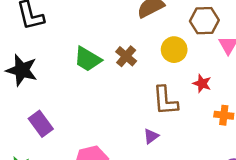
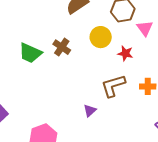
red star: (202, 83) -> (125, 53), moved
brown L-shape: (165, 101) -> (113, 86), moved, turned 84

